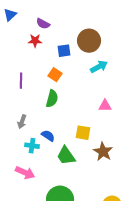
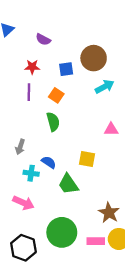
red star: (35, 41) -> (32, 67), moved
purple line: (21, 81) -> (29, 92), moved
green semicircle: (52, 99) -> (53, 122), turned -30
brown star: (103, 152) -> (109, 213), moved

